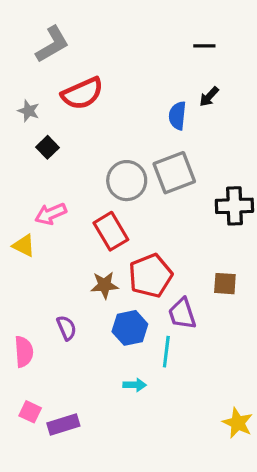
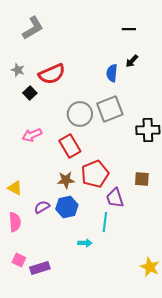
red semicircle: (82, 93) -> (52, 74), moved
yellow triangle: (24, 246) -> (15, 188), moved
purple semicircle: (67, 328) -> (42, 207), turned -98
blue hexagon: (130, 328) -> (67, 207), moved

